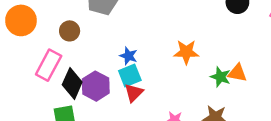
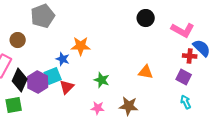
orange star: (186, 52) -> (81, 46), moved
cyan square: (130, 76) -> (53, 76), moved
green star: (220, 77) -> (102, 80), moved

